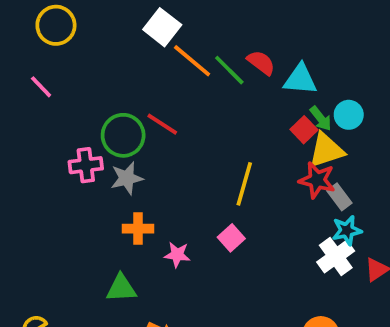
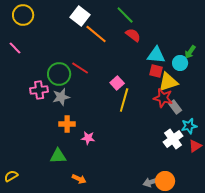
green line: (229, 70) -> (125, 15), moved
cyan triangle: (300, 79) -> (156, 55), moved
green arrow: (321, 119) -> (190, 52), moved, turned 72
red square: (304, 130) -> (156, 71), turned -32
cyan star: (347, 230) -> (189, 126), moved
pink square: (231, 238) -> (117, 83), moved

